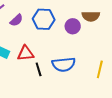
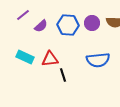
purple circle: (73, 26) -> (92, 23), moved
blue semicircle: (64, 64) -> (98, 60), moved

